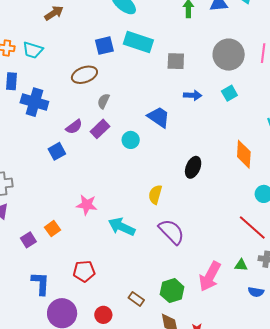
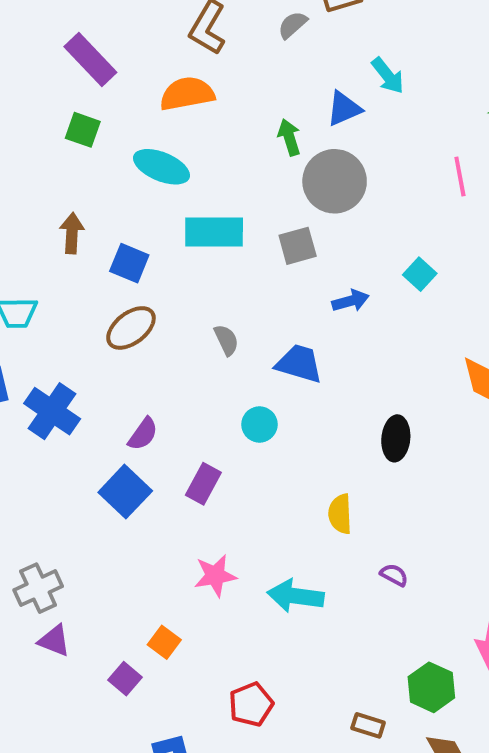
brown arrow: (54, 13) -> (72, 233), moved, turned -36
blue square: (104, 46) -> (129, 263), moved, turned -36
gray circle: (229, 55) -> (335, 181), moved
gray semicircle: (103, 101) -> (226, 340), moved, turned 147
blue cross: (34, 102) -> (52, 411), turned 36
purple rectangle: (100, 129) -> (203, 484), moved
blue square: (57, 151) -> (125, 492), size x1.4
purple semicircle: (171, 232) -> (394, 575), size x0.5

